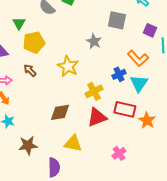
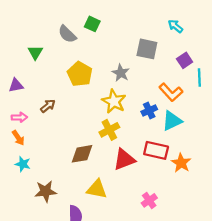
purple square: (150, 30) -> (185, 60), turned 32
yellow pentagon: (34, 42) -> (80, 74), moved, turned -30
yellow star: (68, 66) -> (114, 101), moved
brown arrow: (30, 70) -> (48, 106), turned 96
cyan triangle: (139, 83) -> (172, 121), turned 30
yellow cross: (94, 91) -> (109, 130), moved

